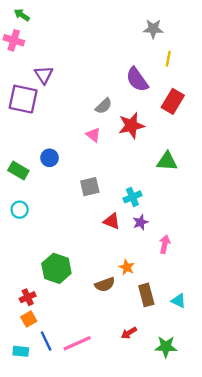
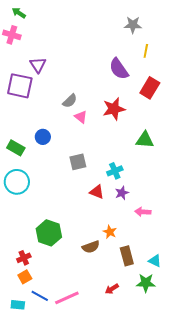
gray semicircle: (104, 106) -> (70, 101), moved
cyan circle: (20, 210) -> (17, 182), size x1.6
pink arrow: (165, 244) -> (143, 212), turned -98
blue line: (46, 341) -> (40, 296), turned -36
green star: (166, 347) -> (146, 283), moved

